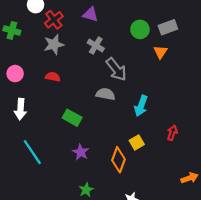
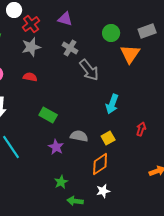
gray rectangle: (168, 27) -> (147, 31), moved
orange triangle: (160, 52) -> (130, 54), size x1.5
gray semicircle: (106, 94) -> (79, 136), moved
orange diamond: (118, 160) -> (100, 164), moved, turned 35

